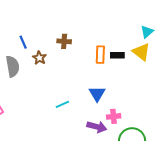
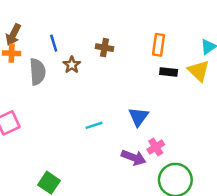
orange rectangle: (100, 55) -> (158, 45), moved
pink cross: (114, 116) -> (156, 147), turned -32

